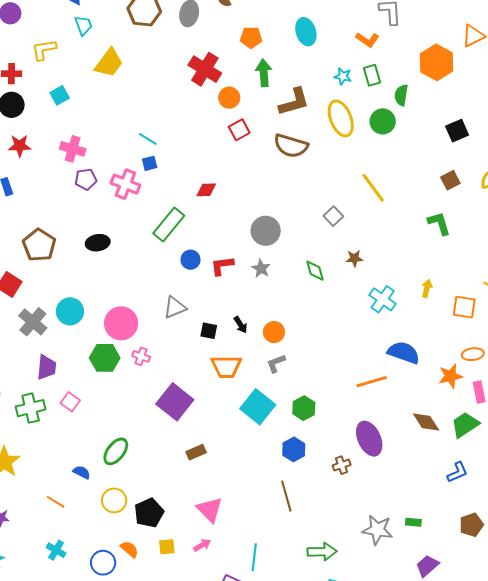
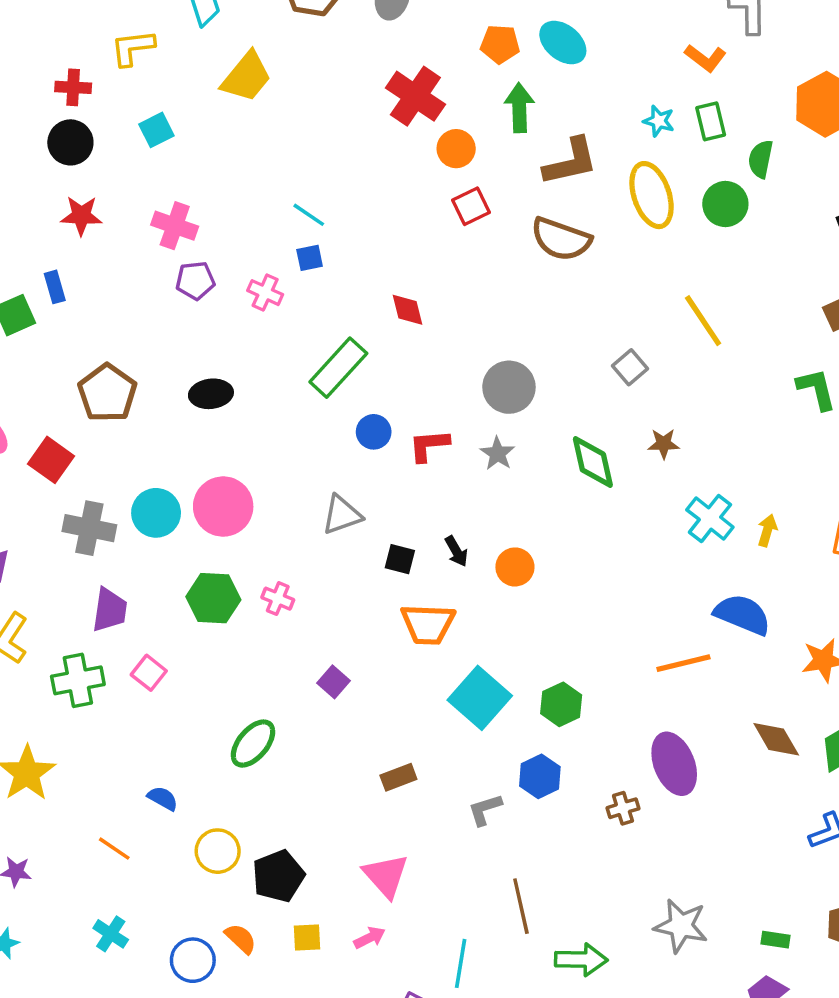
cyan ellipse: (306, 32) -> (563, 43), moved, turned -36
pink cross: (125, 184) -> (265, 293), size x0.7
red diamond: (206, 190) -> (408, 310), turned 75
green diamond: (315, 271) -> (593, 462), size x1.4
yellow arrow: (427, 288) -> (767, 530), moved
gray cross: (33, 322) -> (89, 528), turned -32
pink circle: (121, 323) -> (223, 507), moved
gray L-shape: (276, 363) -> (485, 810), moved
purple square: (175, 402) -> (334, 682), size x0.5
green ellipse: (116, 451) -> (253, 744), moved
brown rectangle: (196, 452) -> (398, 777), moved
brown line: (286, 496) -> (521, 906), moved
green rectangle: (413, 522) -> (776, 940), moved

